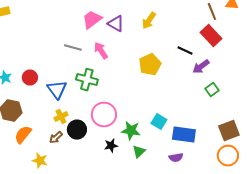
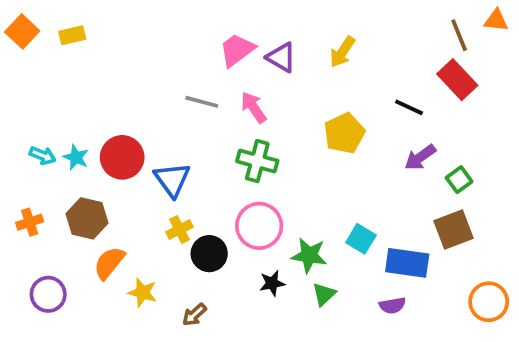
purple arrow: (201, 67) -> (420, 157), moved
red circle: (30, 78) -> (122, 157), size x1.5
green cross: (87, 80) -> (257, 161), moved
brown square: (229, 131) -> (454, 230), moved
brown arrow: (56, 138) -> (194, 315), moved
yellow star: (40, 161) -> (143, 292), moved

